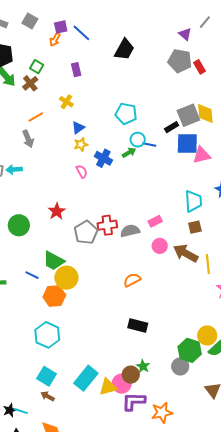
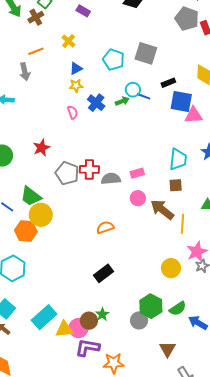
purple rectangle: (76, 70) -> (83, 11), turned -56
cyan pentagon: (126, 114) -> (114, 60), moved
gray square: (188, 115) -> (146, 53), moved, turned 30
gray pentagon: (86, 232) -> (67, 173), turned -30
black rectangle: (138, 326) -> (104, 273), turned -60
yellow circle: (207, 335) -> (171, 268), moved

